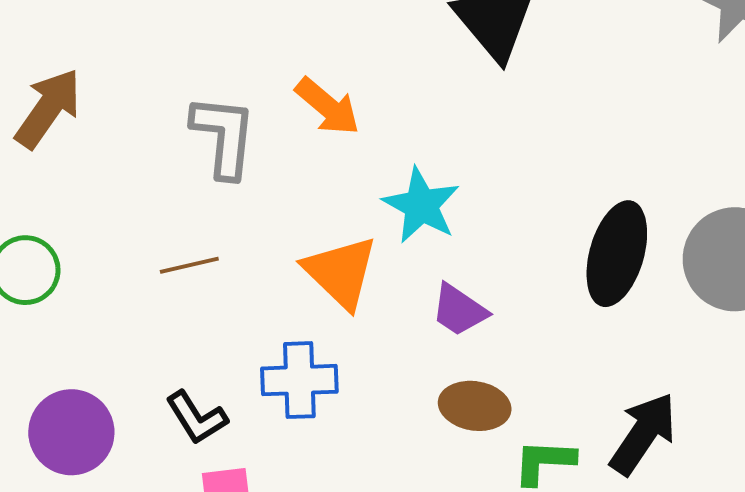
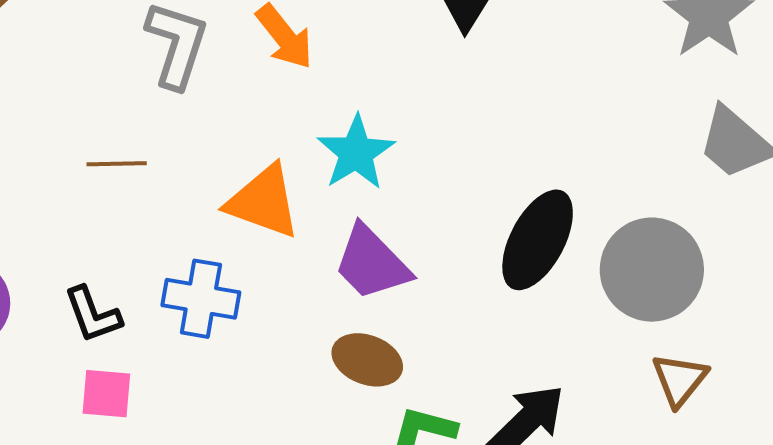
orange triangle: (341, 272) -> (263, 202), turned -36
purple trapezoid: (459, 310) -> (372, 263), size x1.4

